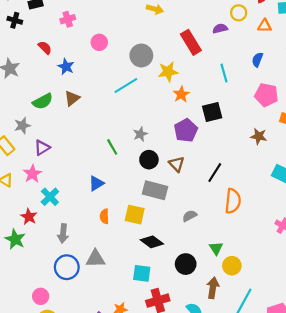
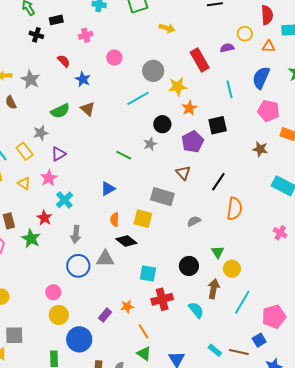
blue semicircle: (257, 60) -> (261, 78), size x1.6
brown triangle: (72, 98) -> (88, 109), turned -42
green line: (112, 147) -> (124, 155), turned -35
black circle: (149, 160) -> (162, 124), moved
black diamond: (152, 242) -> (126, 241), moved

